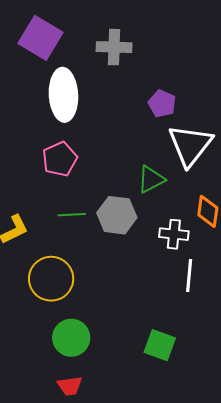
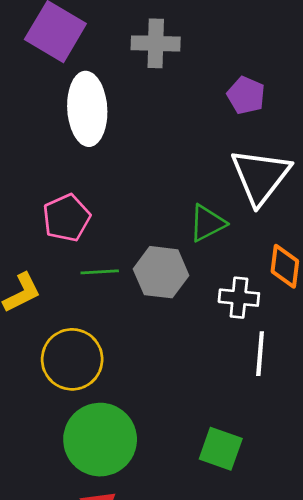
purple pentagon: (162, 104) -> (246, 95), moved
pink pentagon: (60, 159) -> (66, 218), moved
green circle: (71, 338) -> (100, 440), size x1.4

